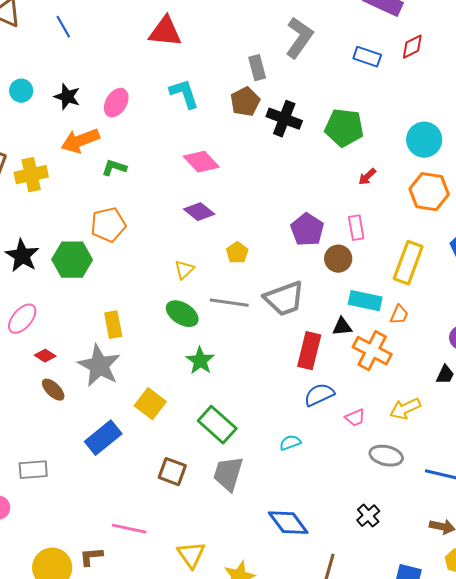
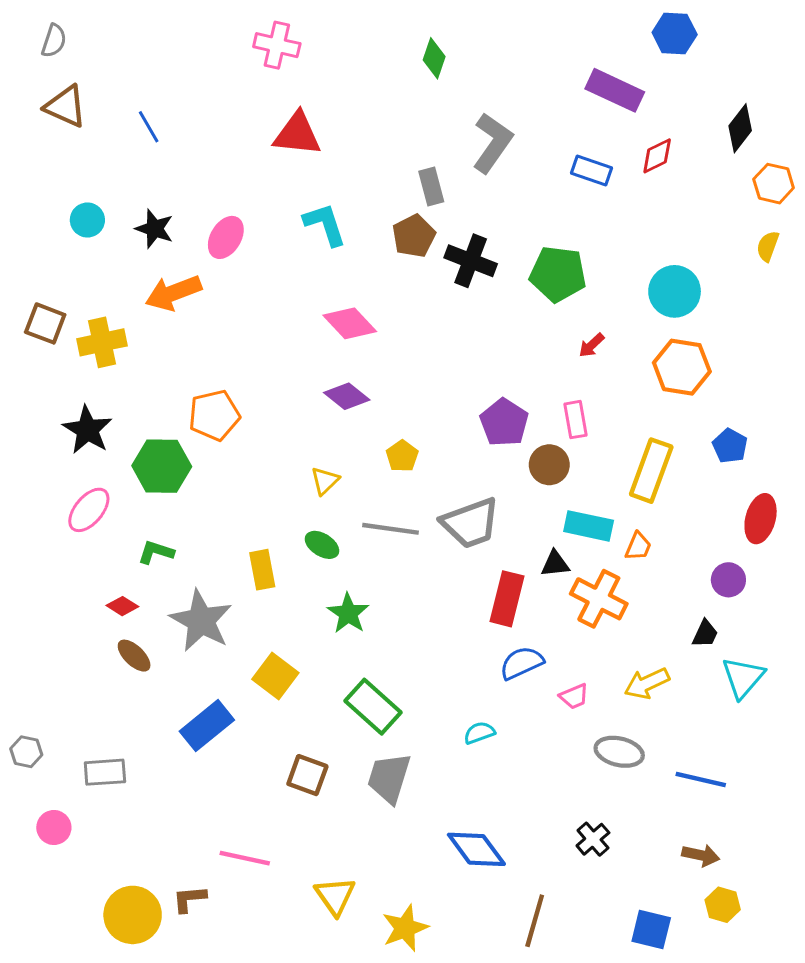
green L-shape: (114, 168) -> (156, 552), moved
black star: (22, 256) -> (87, 430), moved
green ellipse: (182, 314) -> (322, 545), size x0.7
pink ellipse: (22, 319) -> (89, 510), moved
yellow rectangle: (113, 325) -> (262, 570), moved

